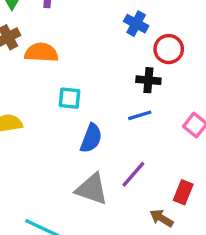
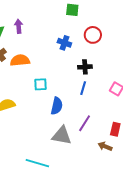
blue cross: (136, 24) -> (64, 43), moved
red circle: (169, 49) -> (93, 35), moved
blue line: (140, 115) -> (83, 88), turned -48

